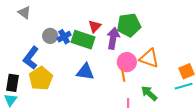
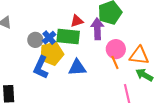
red triangle: (95, 26) -> (77, 21), turned 40
blue L-shape: (31, 58) -> (41, 67), moved
orange triangle: (149, 58) -> (139, 55), moved
yellow pentagon: (41, 78) -> (52, 53), moved, turned 30

